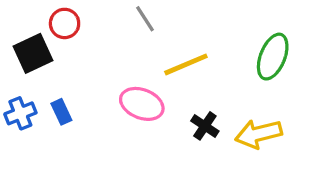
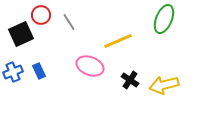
gray line: (145, 19) -> (69, 22), moved
green ellipse: (273, 57) -> (164, 19), moved

